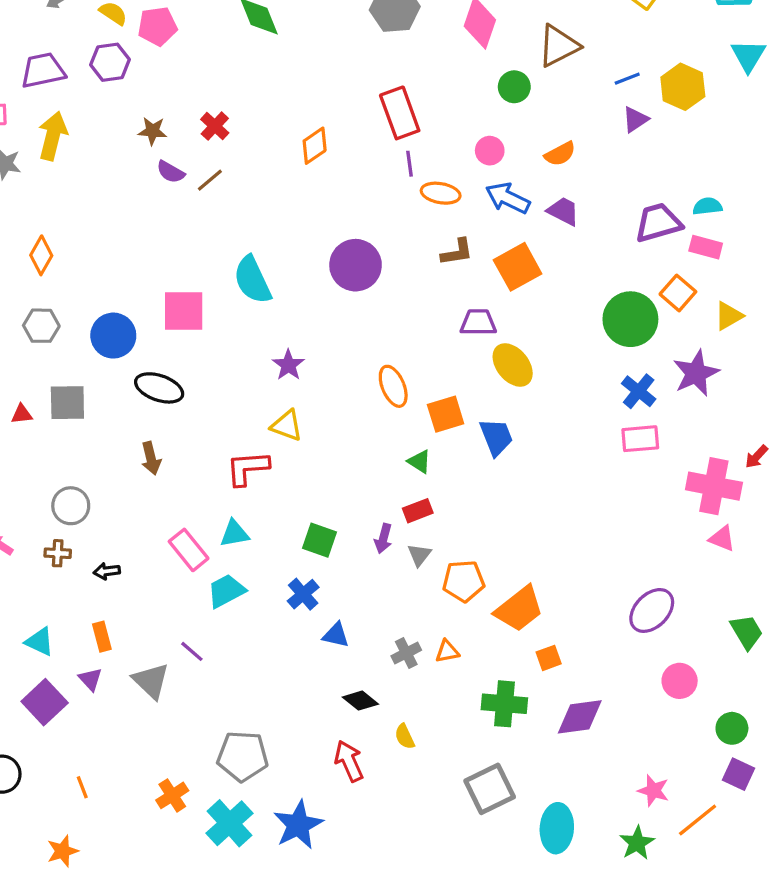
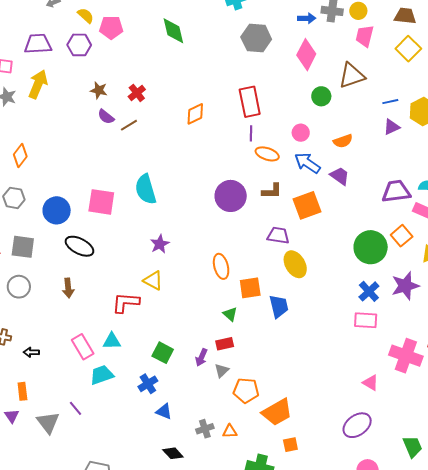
purple circle: (356, 265) -> (231, 196), moved
gray circle: (71, 506) -> (19, 287), moved
pink triangle: (722, 538) -> (371, 383), moved

